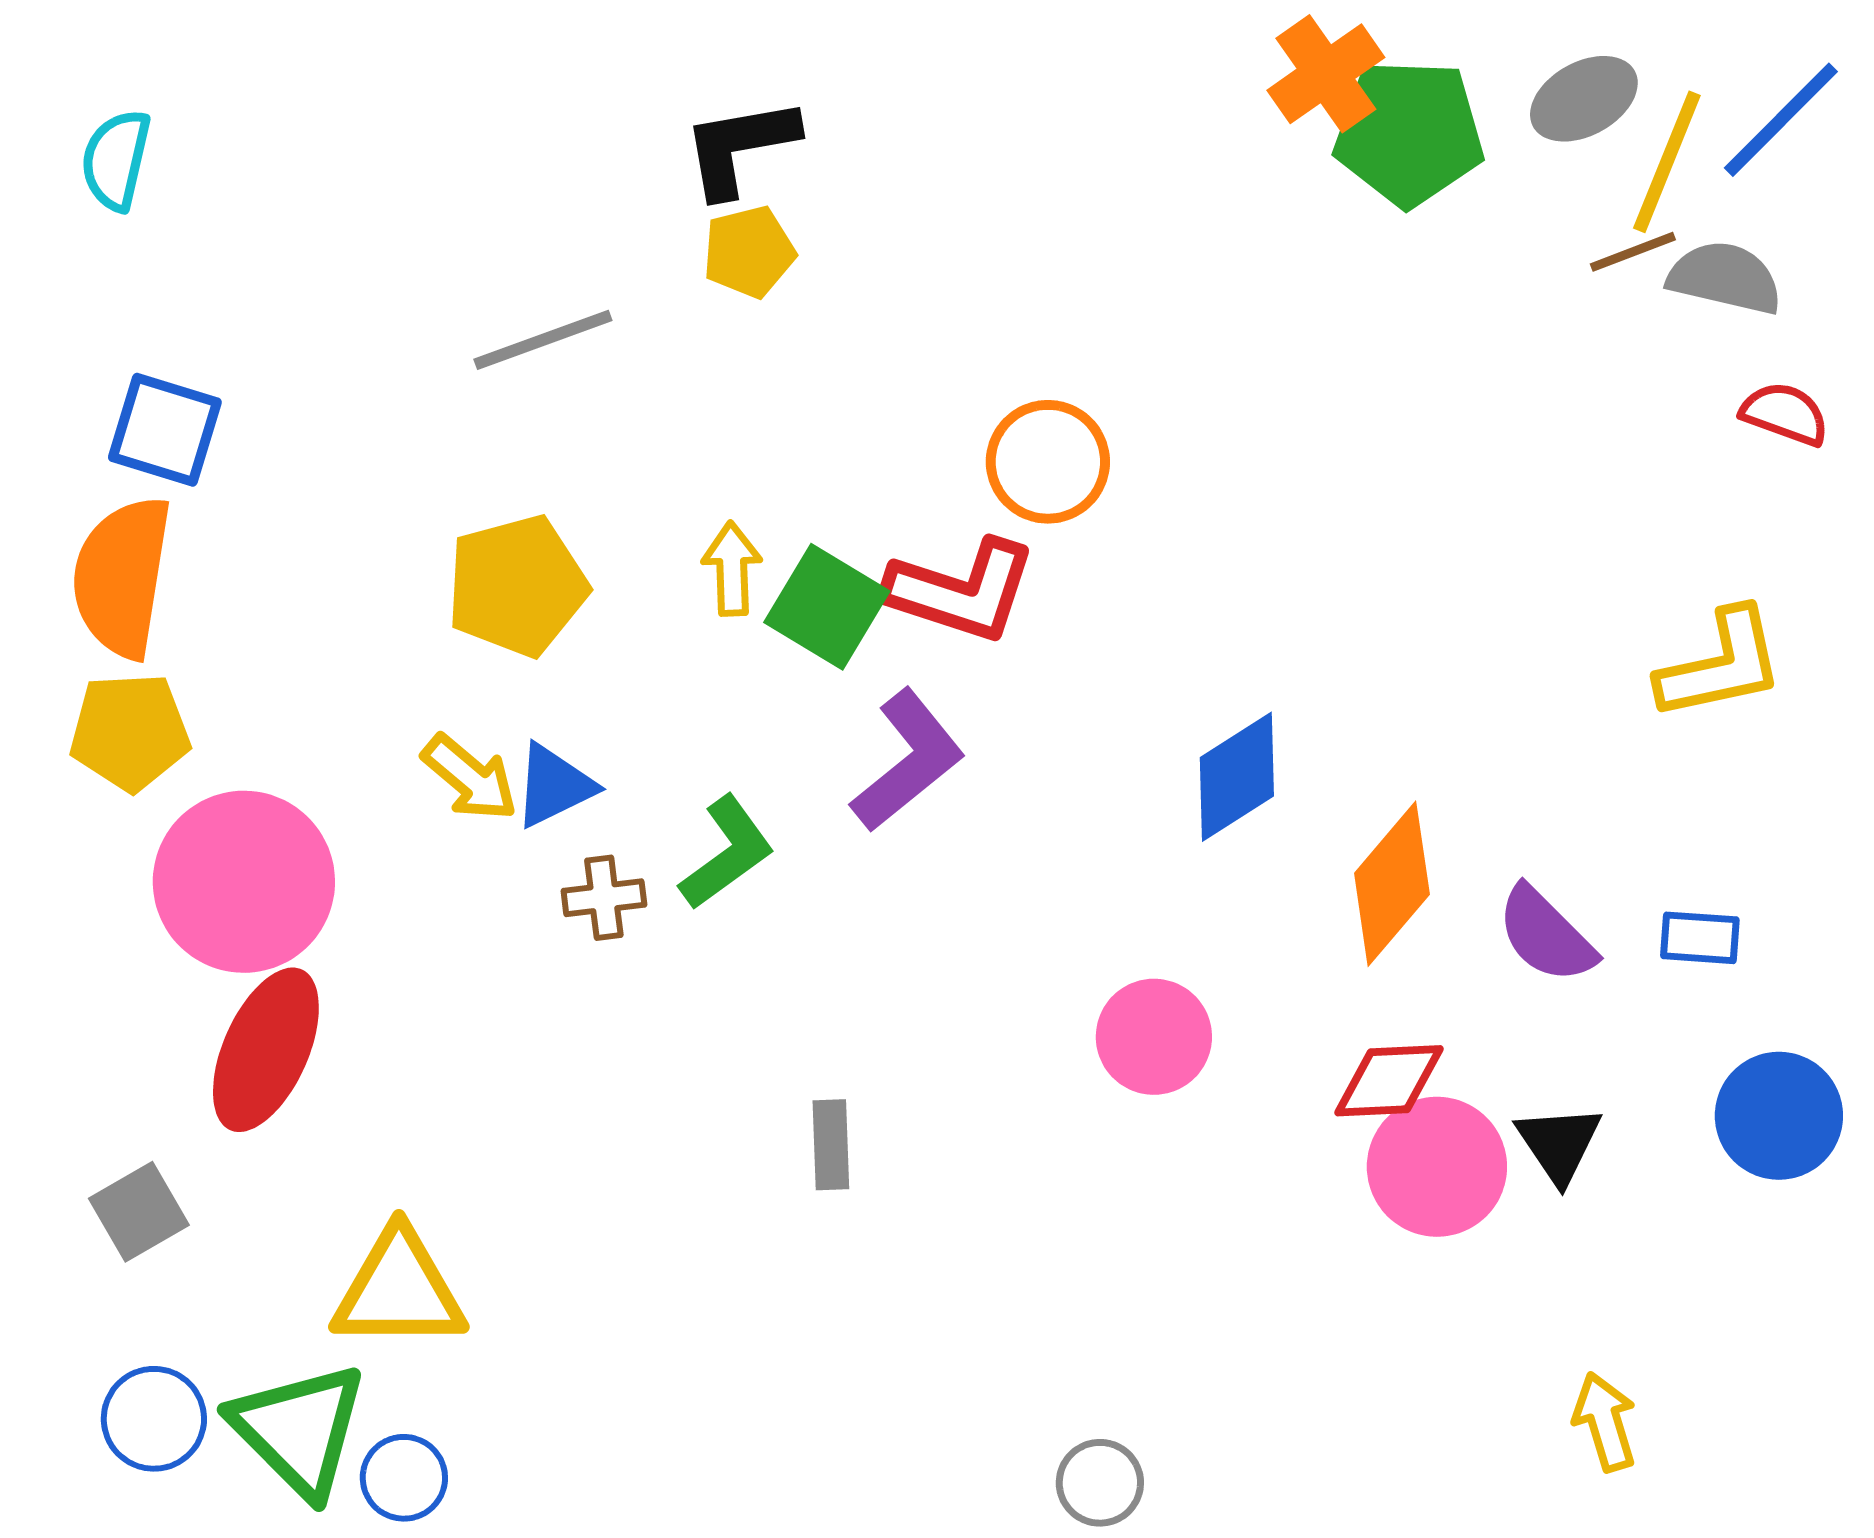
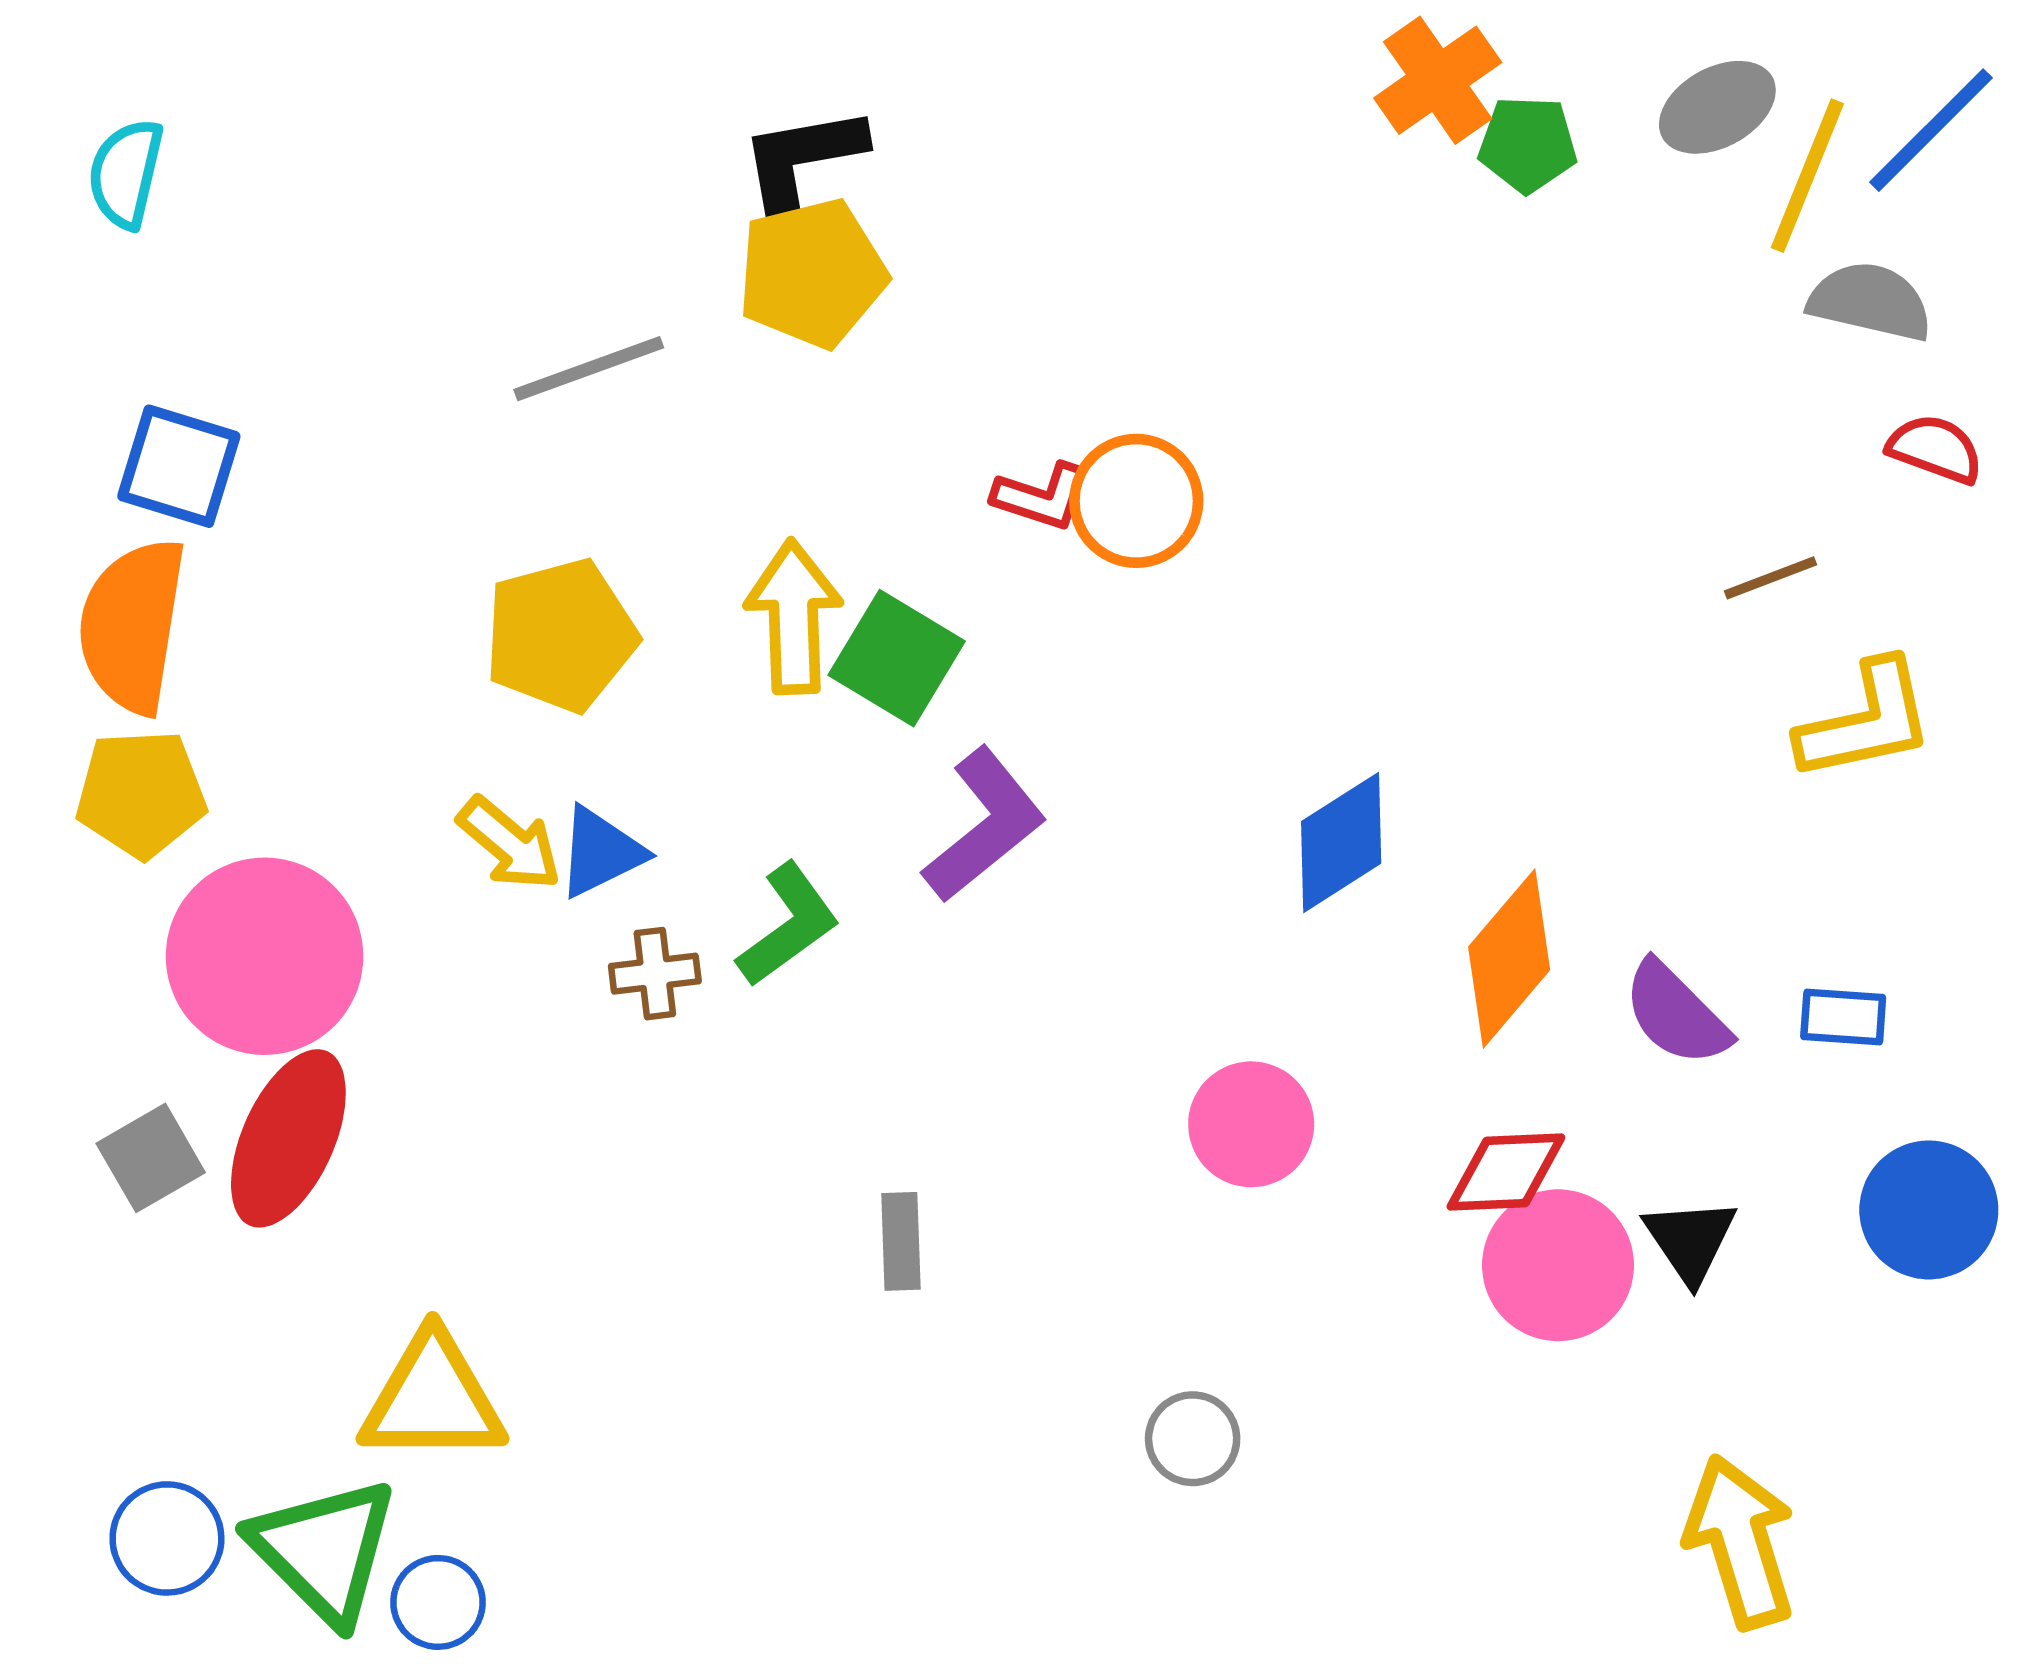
green pentagon: (1409, 133) -> (1528, 144), size x0.6
yellow pentagon: (749, 252) -> (812, 273), size x1.5
brown line: (1633, 252) -> (1770, 578), moved
yellow arrow: (732, 569) -> (794, 617), size x1.5
red L-shape: (961, 591) -> (1042, 497), moved, size x0.6
gray square: (139, 1212) -> (151, 1158), moved
yellow arrow: (1605, 1422) -> (1740, 1542), size x1.6
gray circle: (1100, 1483) -> (1193, 1439), moved

